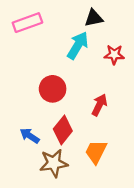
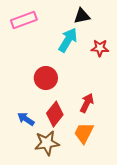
red arrow: (99, 105) -> (87, 103), moved

